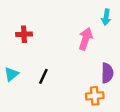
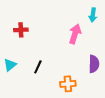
orange cross: (95, 96) -> (68, 84), moved

